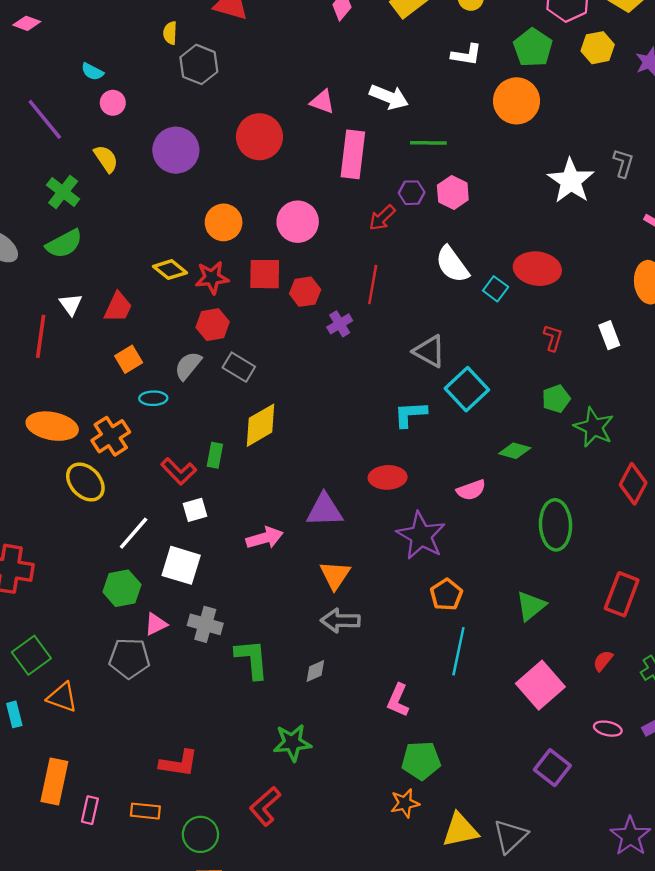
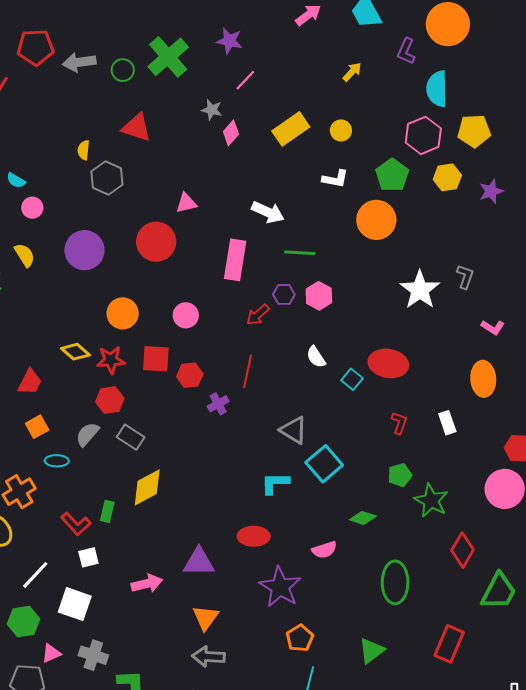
pink triangle: (322, 102) -> (186, 203), moved, turned -35
pink circle: (298, 222) -> (186, 315), size x0.7
white semicircle: (452, 264) -> (316, 357), size x0.7

